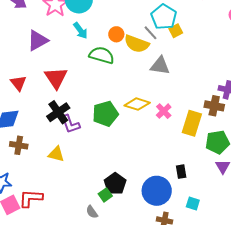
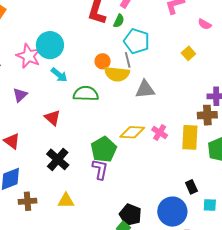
yellow square: (176, 31) -> (188, 53), moved
gray line: (151, 33) -> (128, 60), turned 42
orange circle: (116, 34) -> (103, 61), moved
purple triangle: (38, 40) -> (20, 95), size x0.7
red triangle: (56, 78) -> (52, 118), moved, size x0.7
purple L-shape: (70, 124) -> (100, 169), moved, turned -135
cyan square: (193, 204) -> (210, 205), moved

